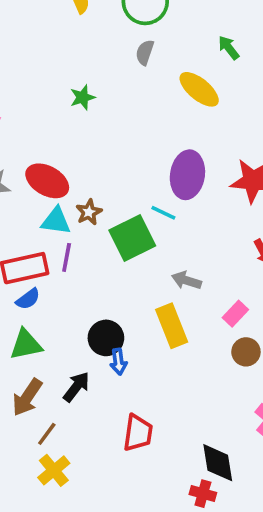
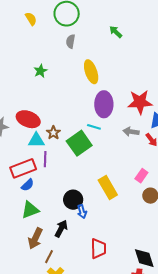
yellow ellipse: (199, 89) -> (91, 72), moved, turned 40
gray arrow: (187, 280) -> (131, 132), moved

